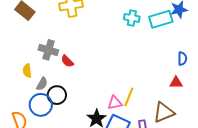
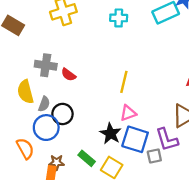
cyan cross: (132, 18) -> (119, 18), moved
yellow semicircle: (27, 71) -> (25, 92), size x1.5
yellow line: (129, 97) -> (124, 82), moved

